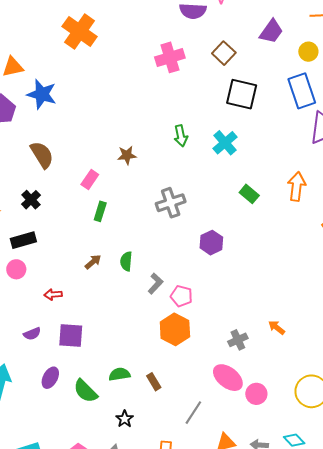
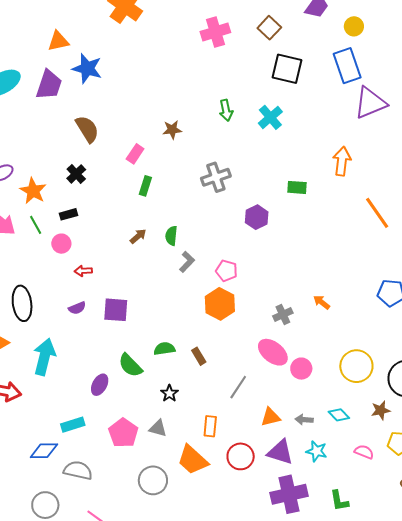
green rectangle: (249, 194) -> (297, 187), moved, turned -36
black rectangle: (23, 240) -> (69, 214), size x0.7
gray L-shape: (155, 284) -> (187, 262), moved
red arrow: (53, 295) -> (83, 271), moved
purple ellipse: (50, 378) -> (100, 385), moved

